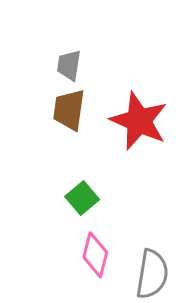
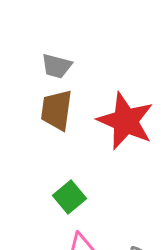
gray trapezoid: (69, 65) -> (57, 66), turned -84

